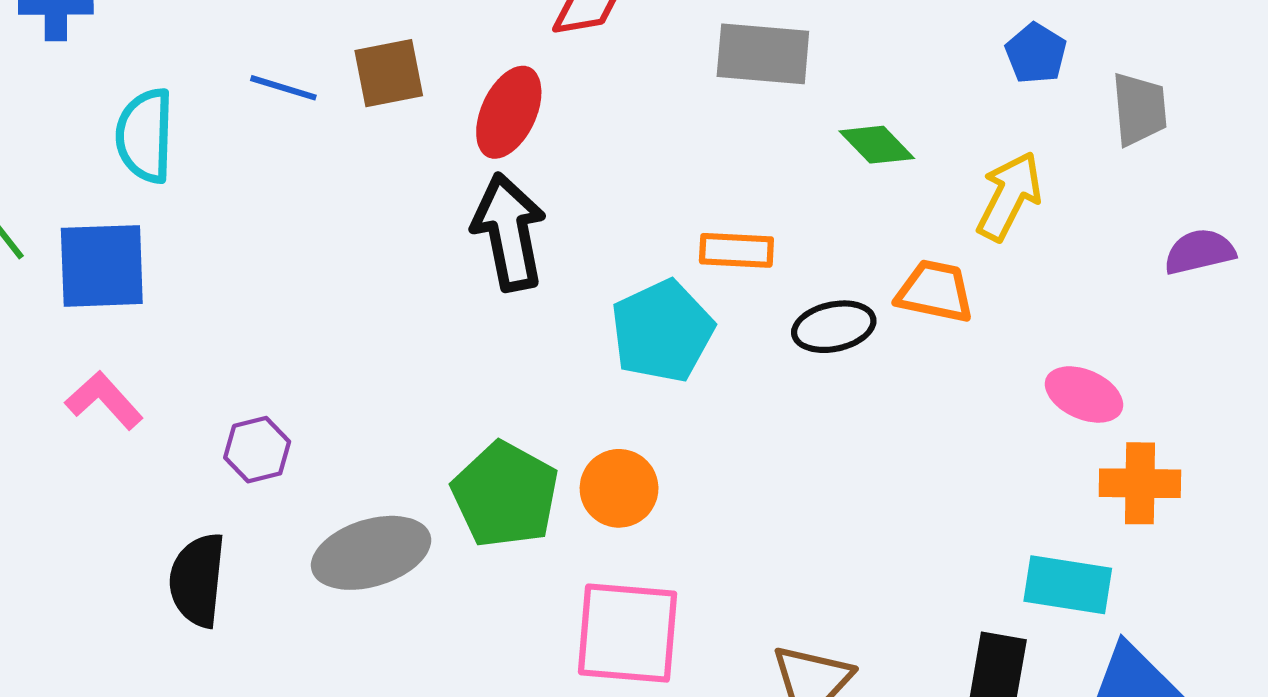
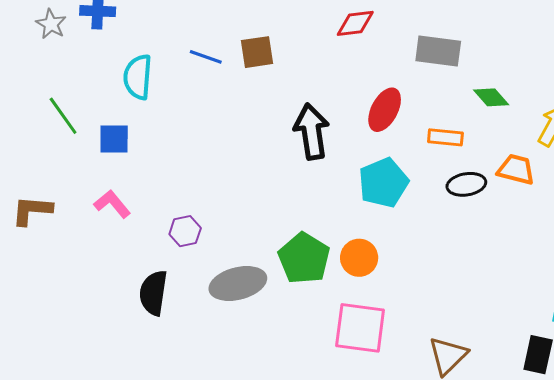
red ellipse: (509, 112) -> (385, 110), moved
orange rectangle: (736, 250) -> (445, 137), moved
blue square: (102, 266) -> (114, 139), size x0.7

